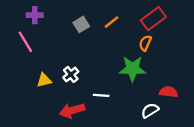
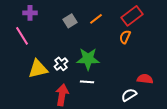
green star: (132, 69) -> (88, 59), moved
yellow triangle: (44, 80) -> (38, 69), size x1.5
red arrow: (72, 110) -> (62, 95), turned 115

